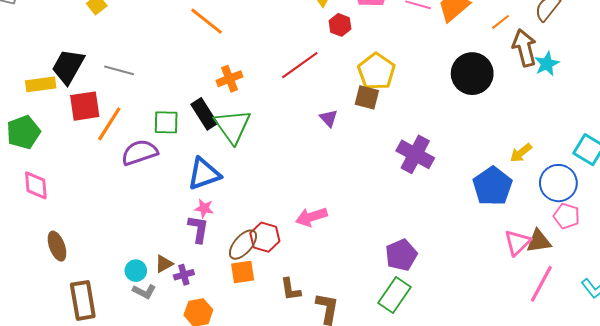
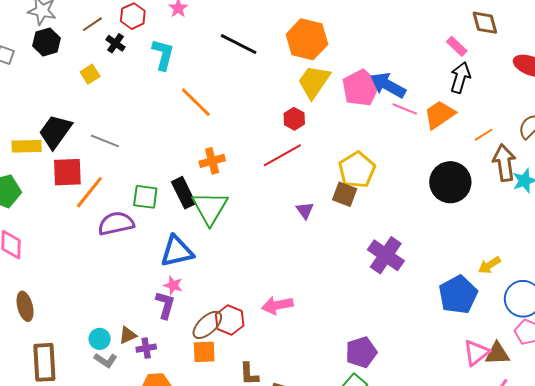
red hexagon: (340, 25) -> (294, 119), moved

